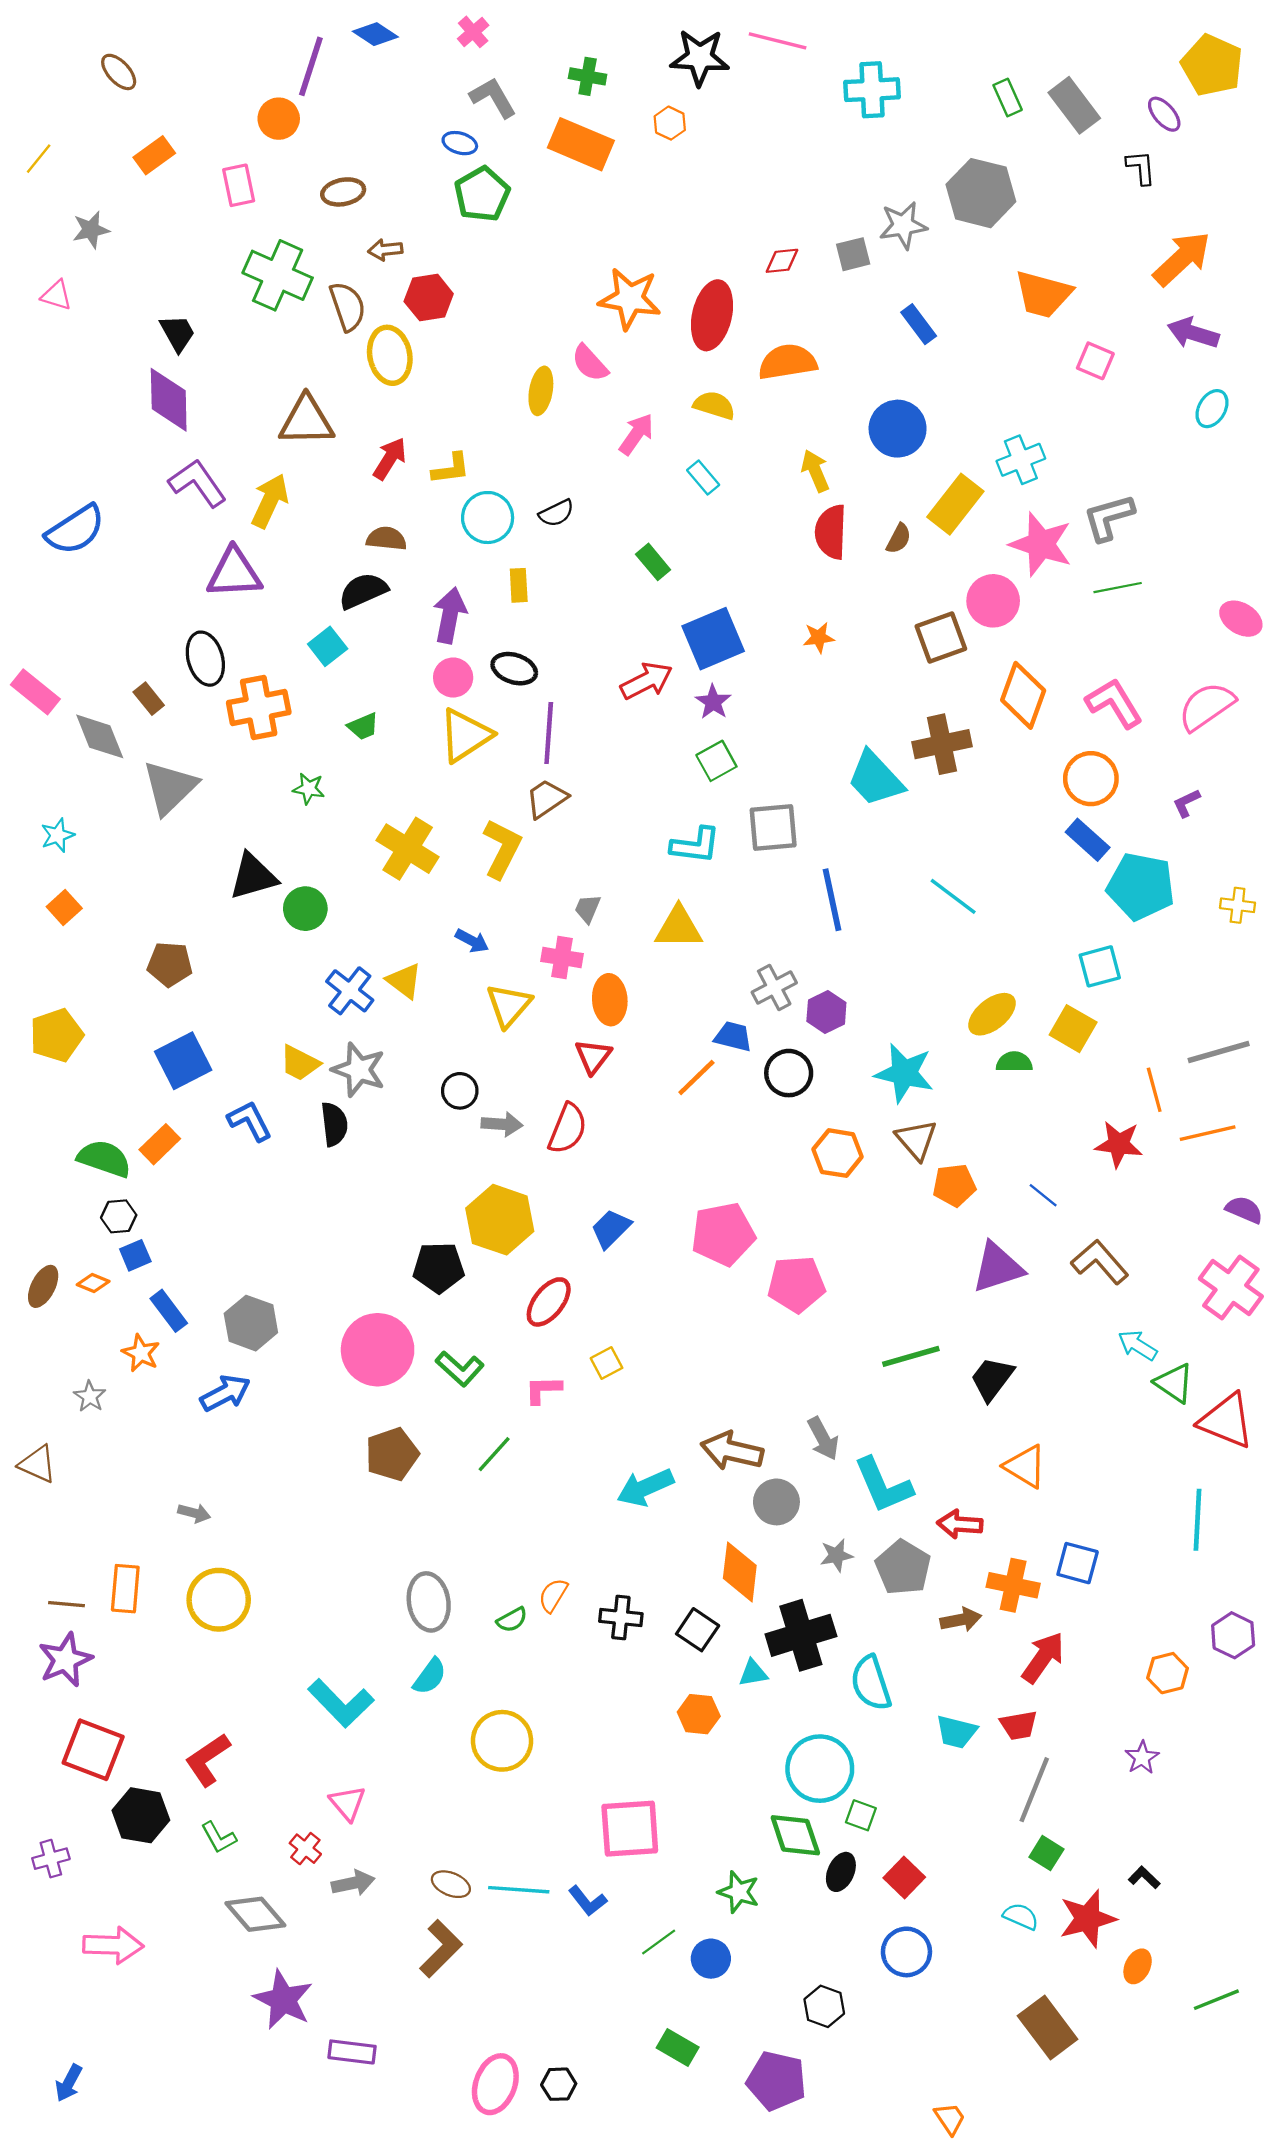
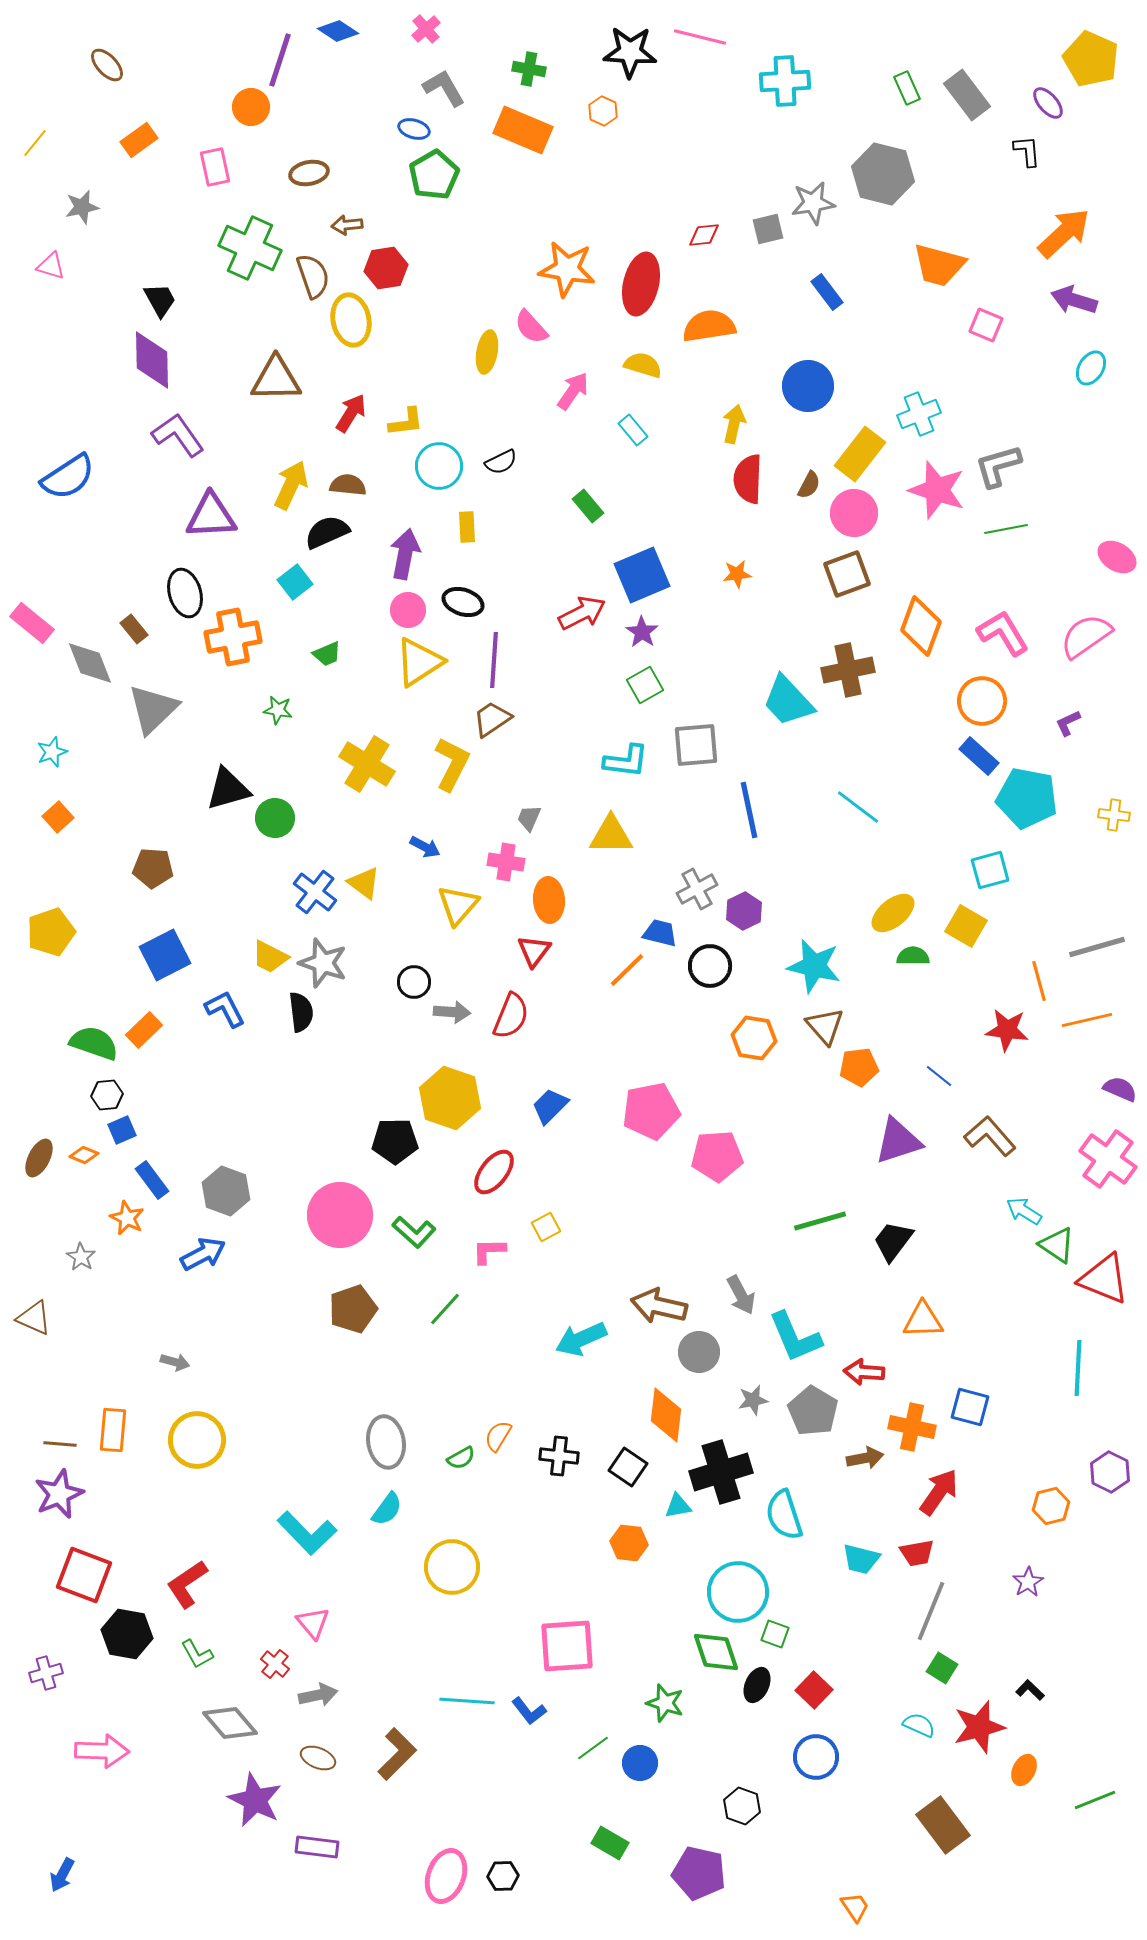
yellow arrow: (815, 471) -> (734, 424), turned 36
yellow arrow: (270, 501) -> (291, 485), moved
pink circle: (993, 601) -> (854, 513), moved
orange triangle: (1025, 1466) -> (923, 1320), turned -33
brown ellipse: (451, 1884) -> (318, 1758), moved

